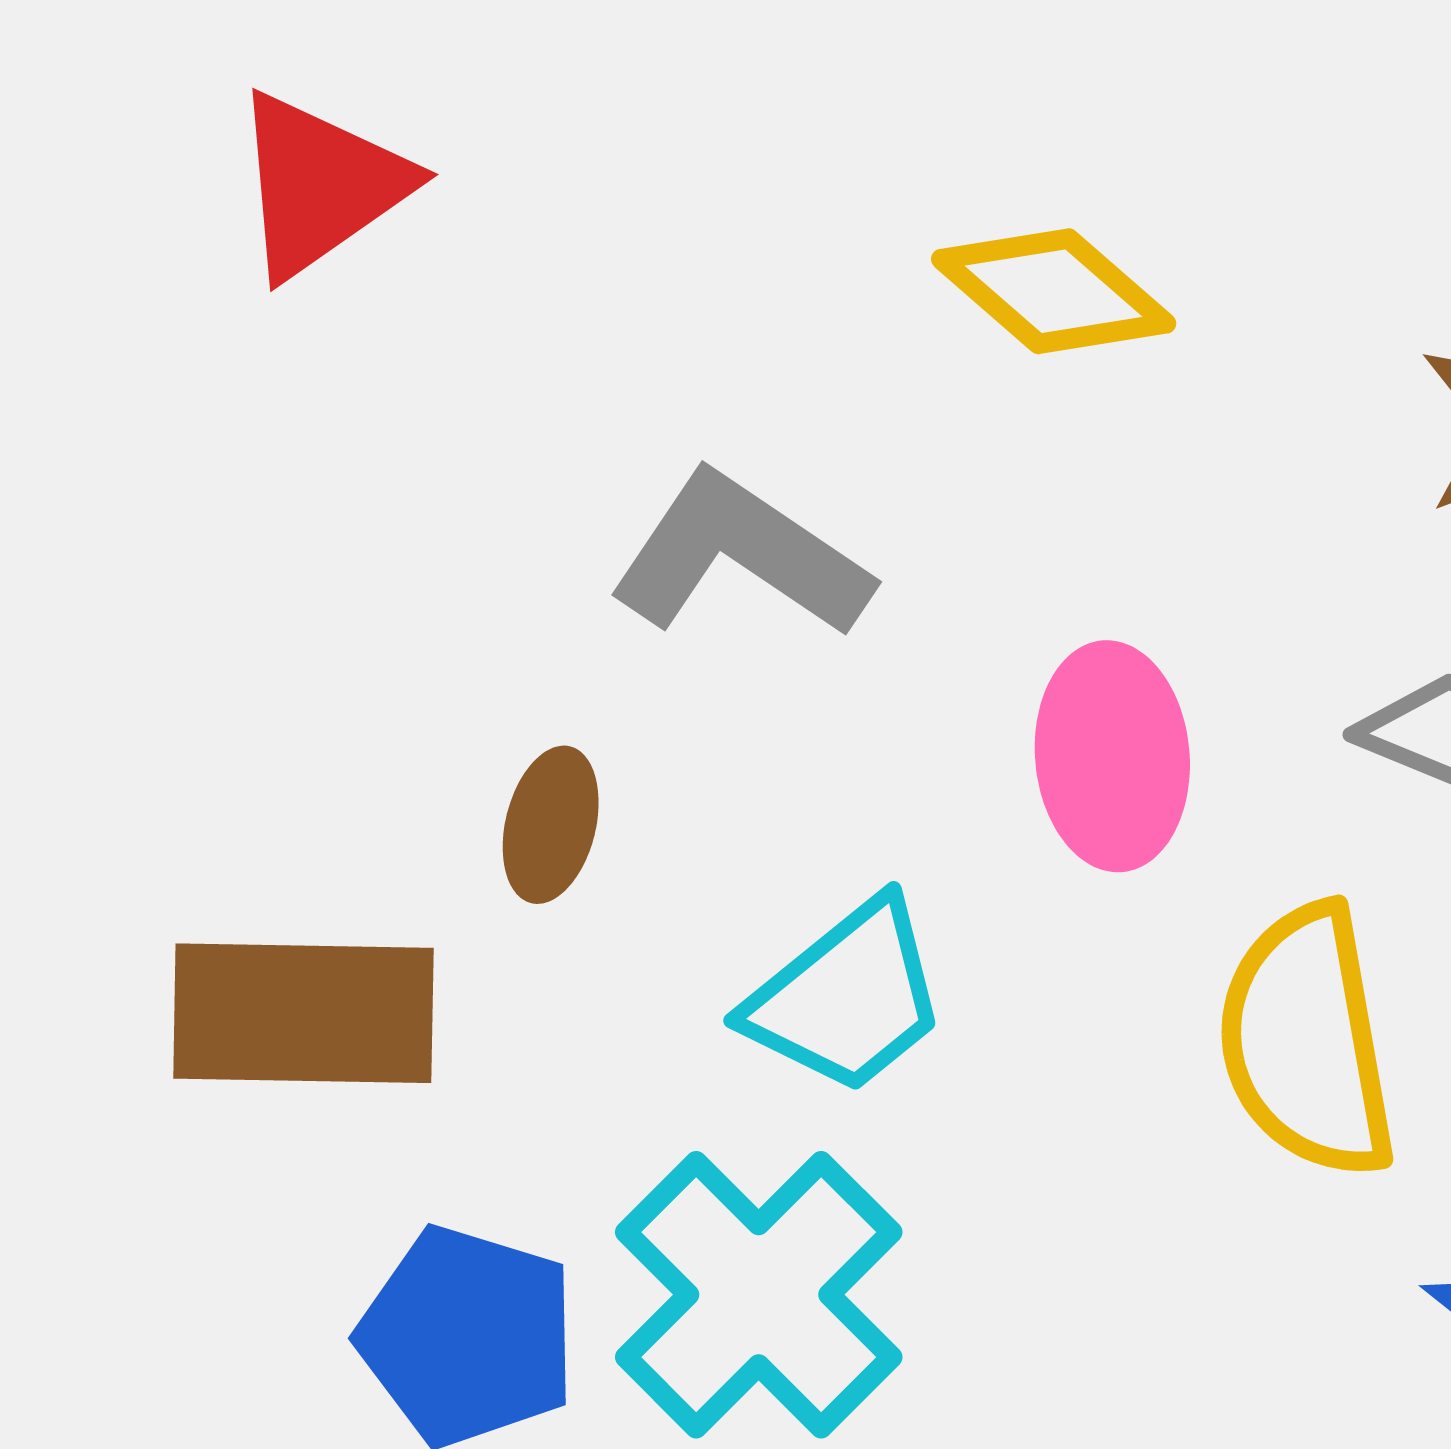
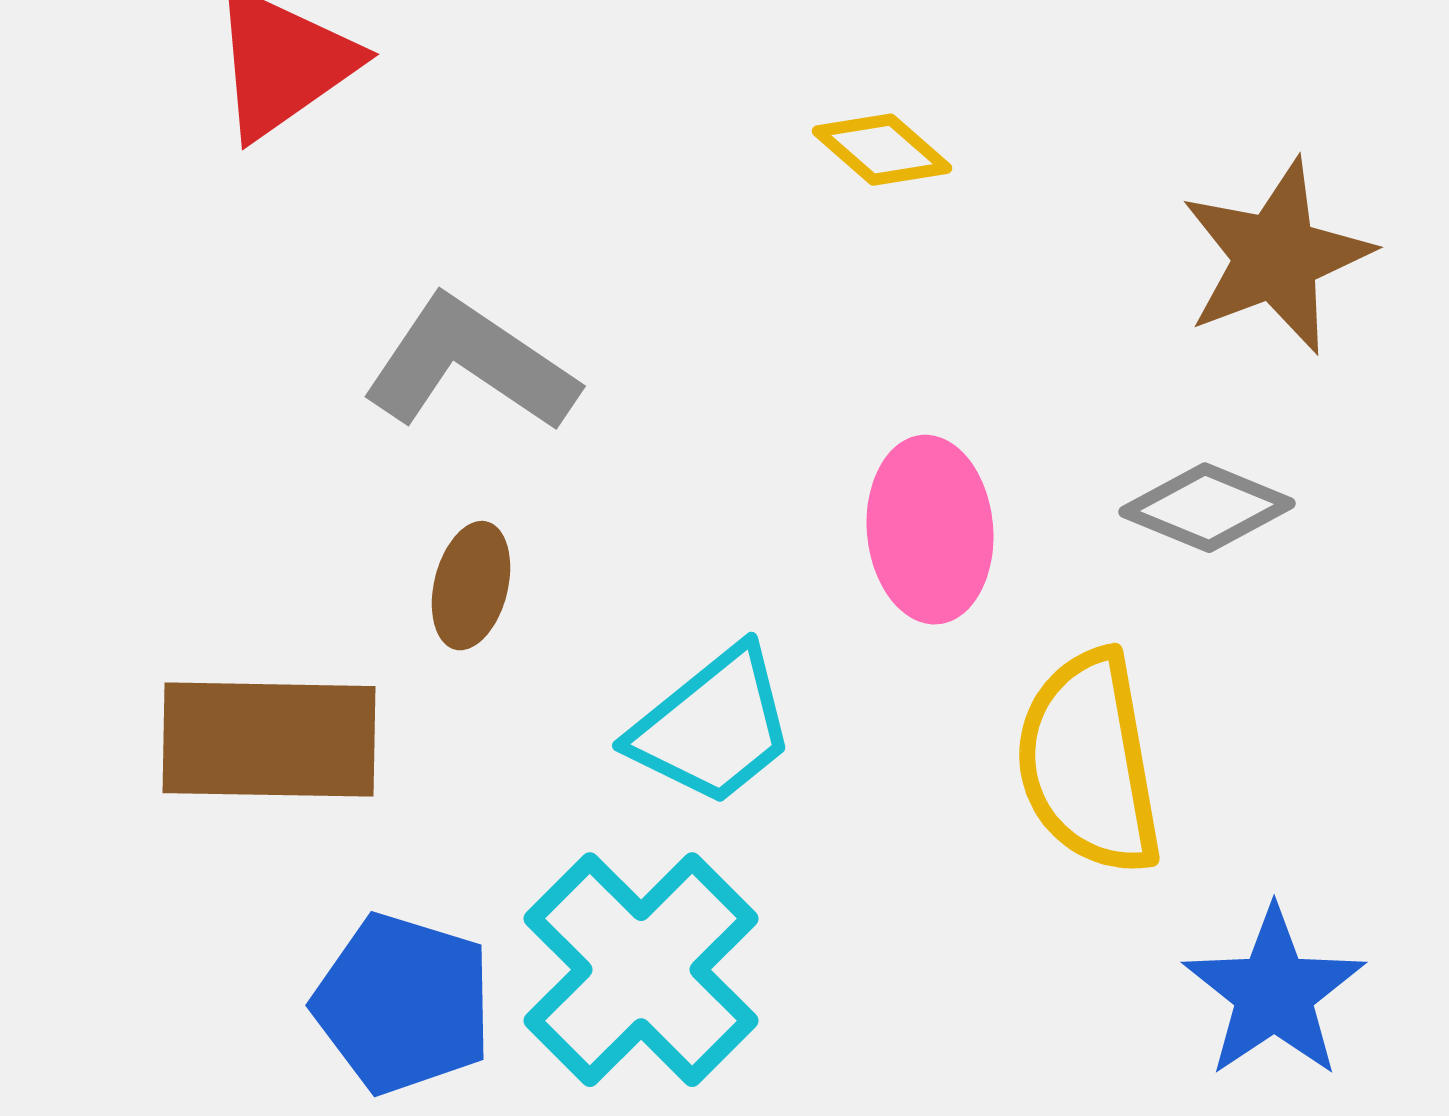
yellow diamond: (1054, 291) -> (882, 150), size x0.7
gray L-shape: (740, 556) -> (470, 365), moved

